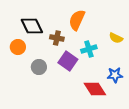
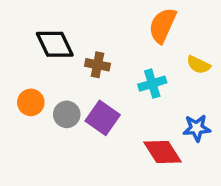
orange semicircle: (77, 20) -> (162, 25), moved
orange circle: (18, 47) -> (31, 102), moved
purple square: (68, 61) -> (103, 118), moved

